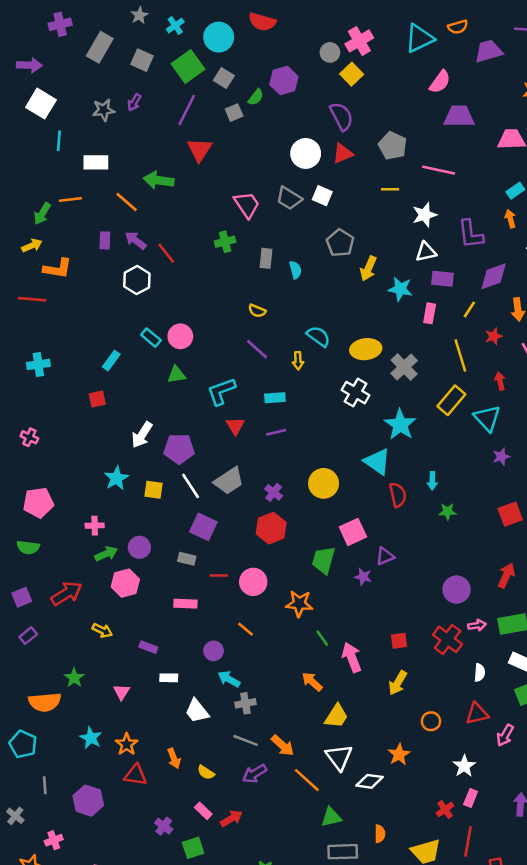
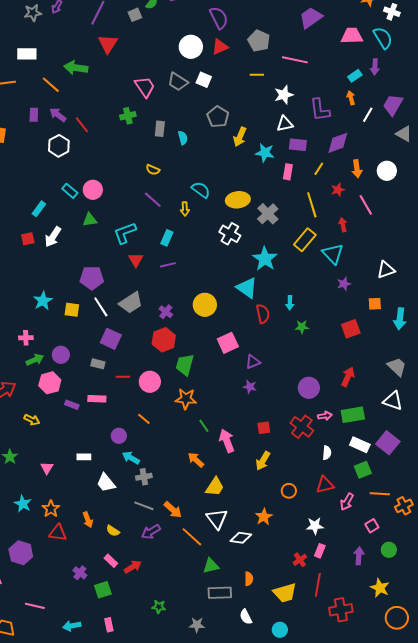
purple trapezoid: (459, 116) -> (311, 18), turned -35
cyan rectangle: (275, 398) -> (167, 238), turned -63
white arrow: (142, 435) -> (53, 237), moved
green trapezoid: (324, 560) -> (185, 365), moved
purple star: (363, 577) -> (250, 387), moved
purple rectangle: (148, 647) -> (72, 405), moved
white star: (464, 766) -> (315, 526), turned 30

